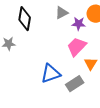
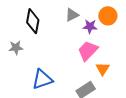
blue triangle: (51, 74) -> (42, 79), moved

